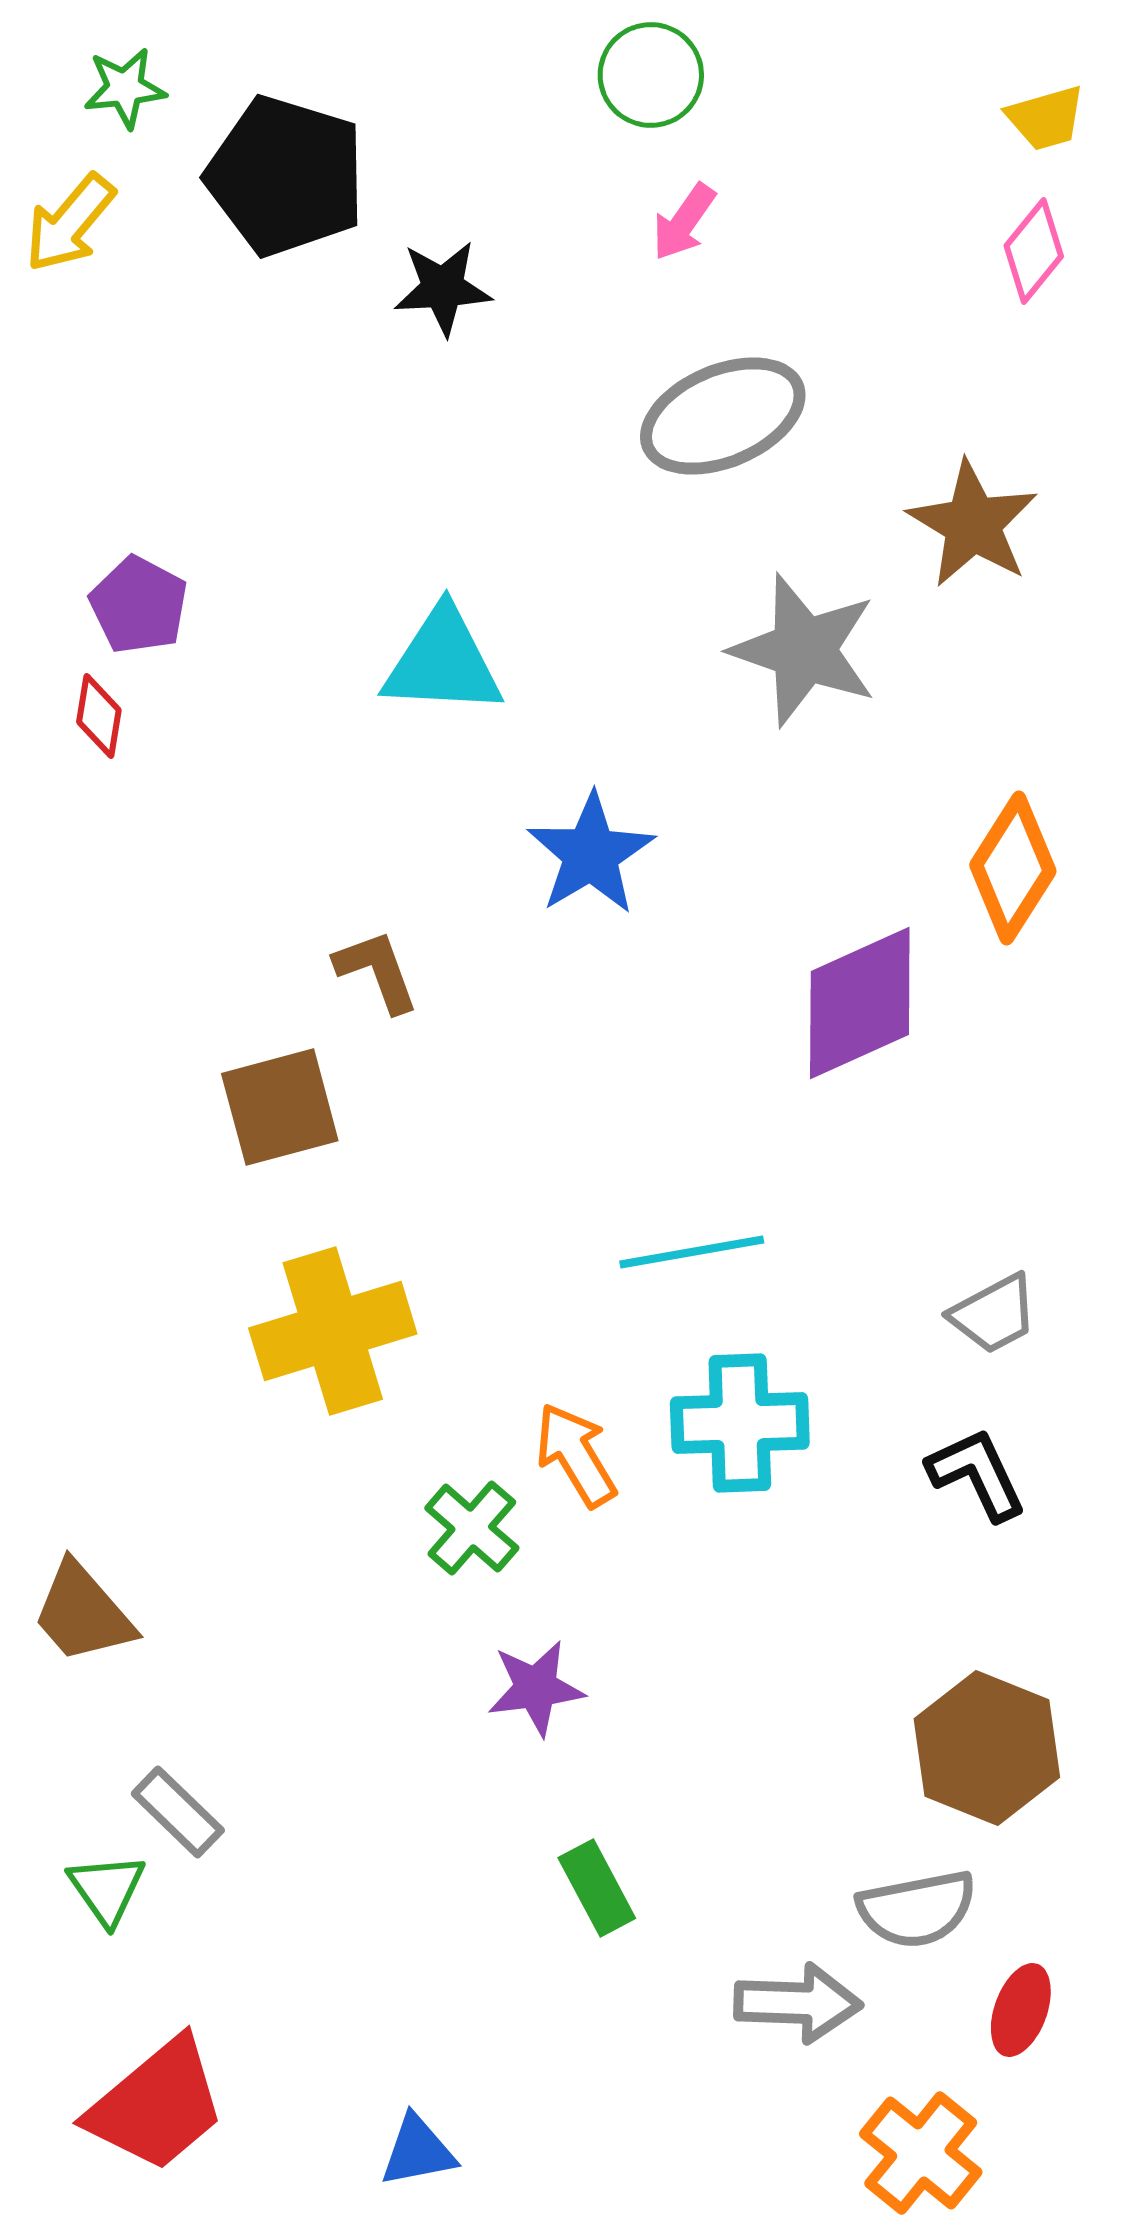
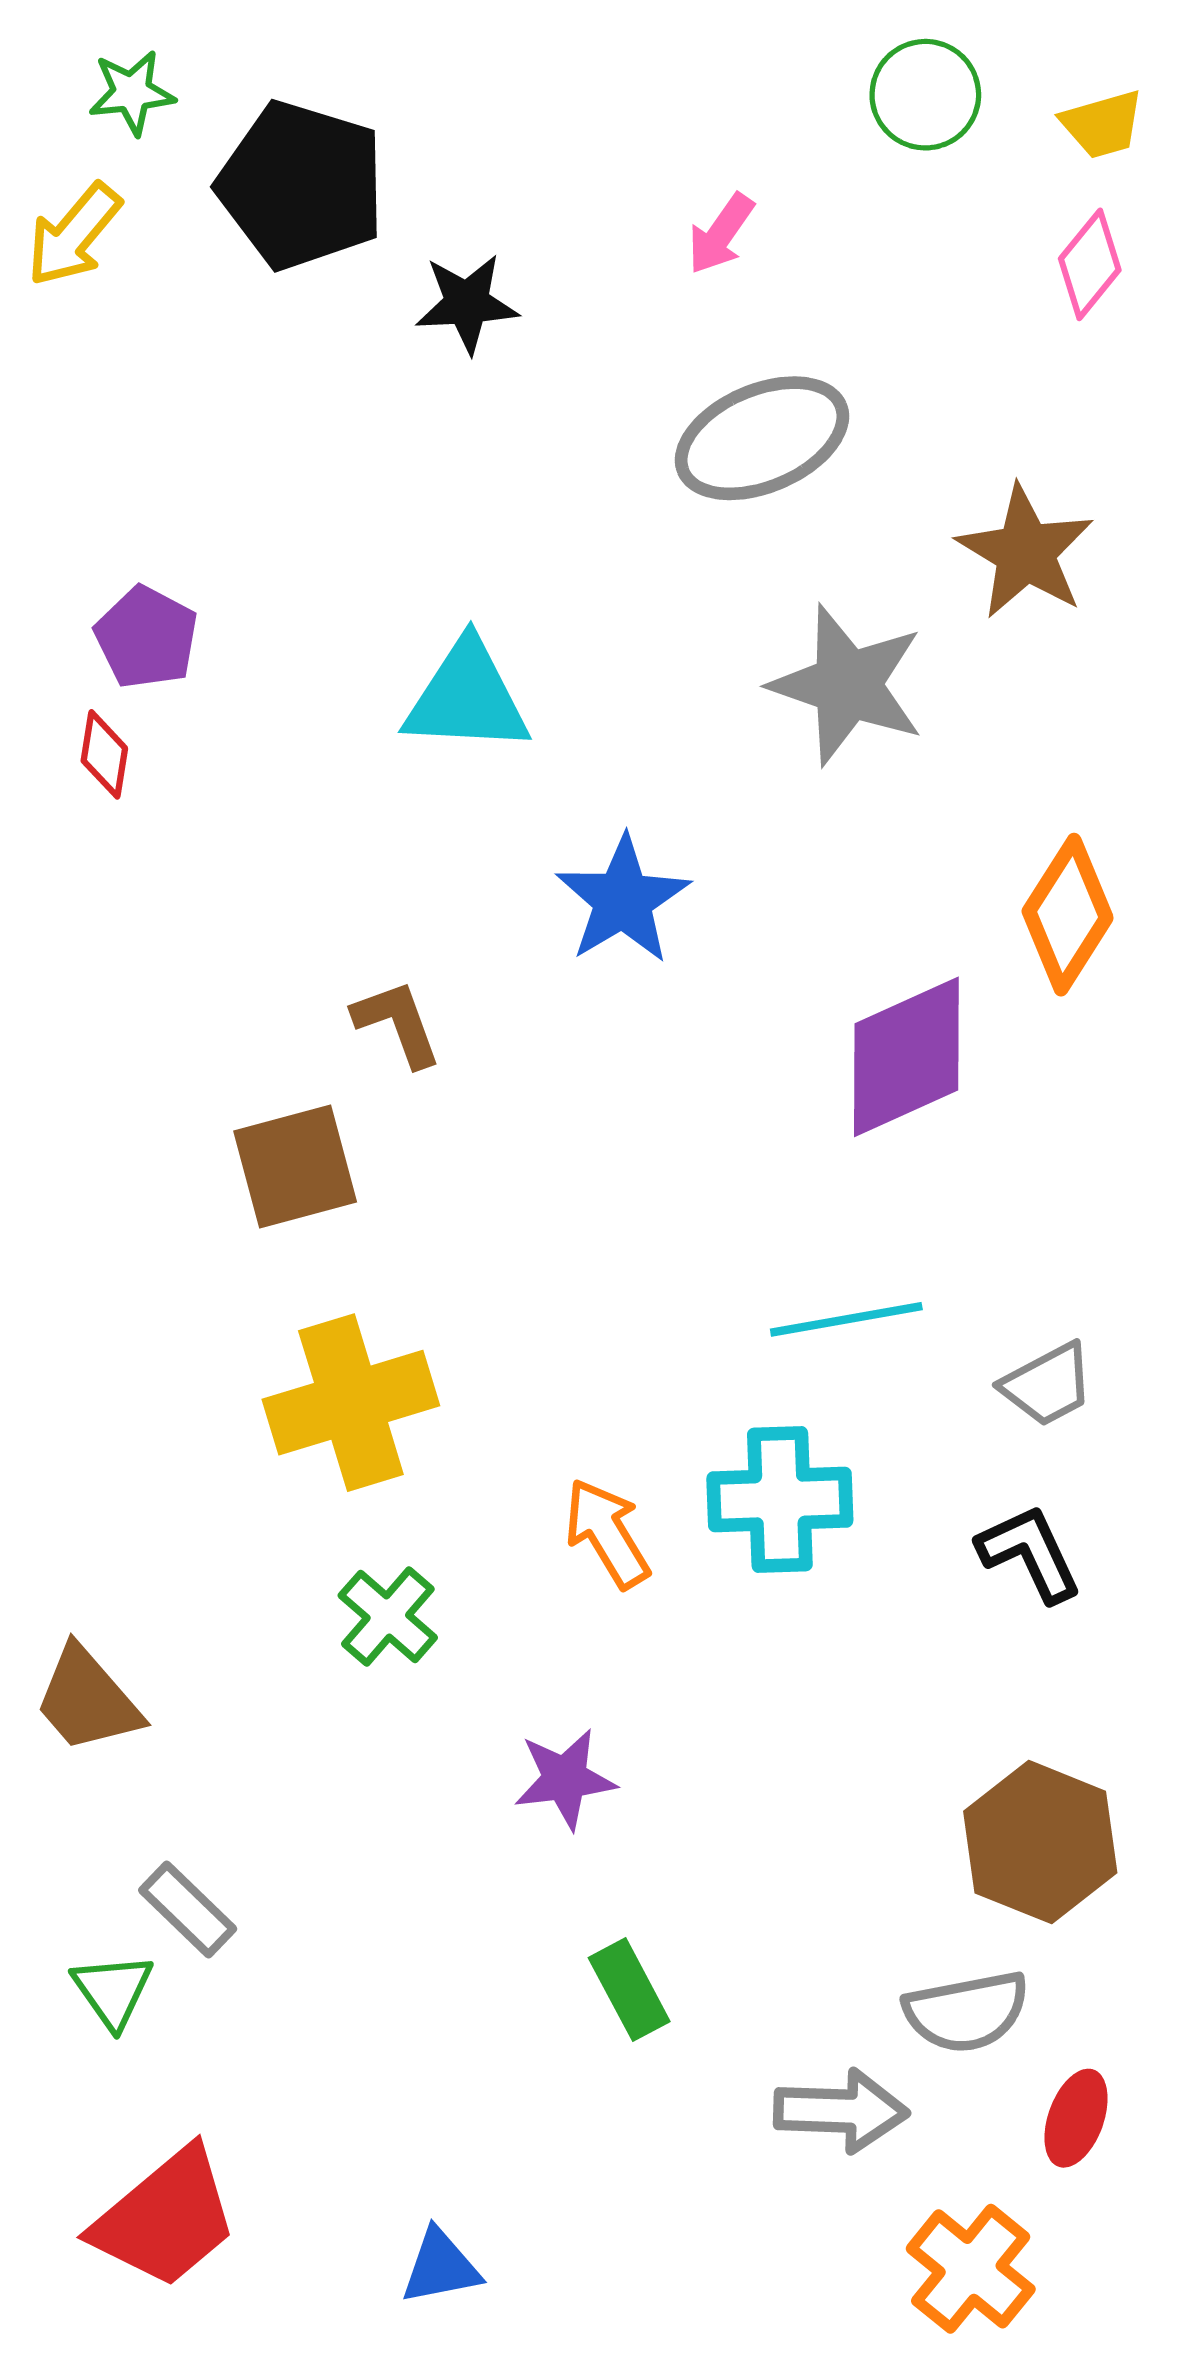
green circle: (651, 75) -> (925, 95), moved
cyan line: (692, 1252) -> (846, 1319), moved
green cross: (472, 1528) -> (388, 1617), moved

